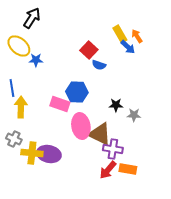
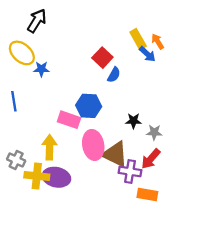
blue semicircle: (99, 65) -> (114, 75), turned -80
yellow arrow: (21, 107) -> (49, 147), moved
red arrow: (108, 170) -> (151, 159), moved

